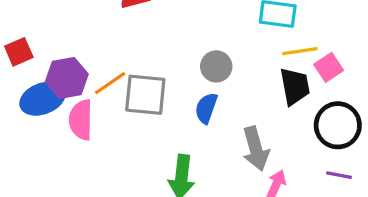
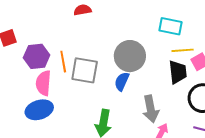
gray circle: (216, 66) -> (130, 56), size x1.6
orange line: (110, 83) -> (63, 62), turned -70
blue ellipse: (43, 99) -> (39, 110), moved

